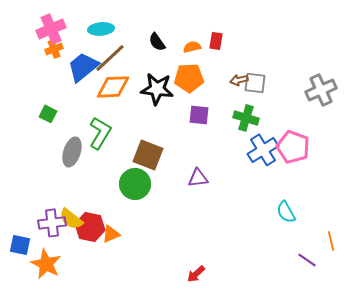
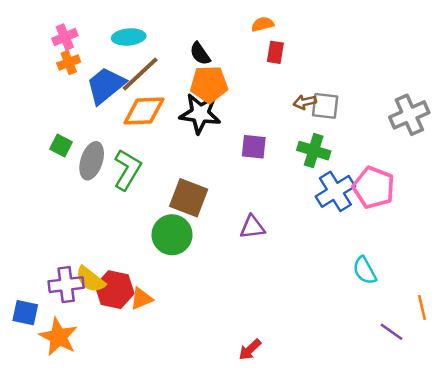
pink cross: (51, 29) -> (65, 37), size x0.7
orange semicircle: (192, 47) -> (263, 24), moved
orange pentagon: (189, 78) -> (209, 84), moved
gray ellipse: (72, 152) -> (92, 161), moved

